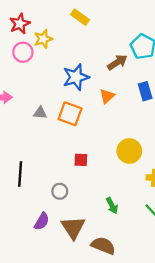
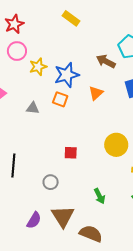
yellow star: (43, 39) -> (38, 67), moved
brown arrow: (117, 62) -> (106, 61), turned -120
orange square: (70, 114) -> (60, 99), moved, size x0.7
purple semicircle: (42, 221) -> (34, 220), moved

